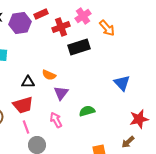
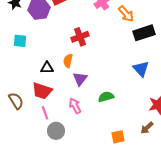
red cross: (61, 27) -> (80, 37), moved
black rectangle: (79, 47) -> (144, 33), moved
orange semicircle: (49, 75) -> (68, 61), turned 80
red trapezoid: (23, 105) -> (42, 91), turned 35

